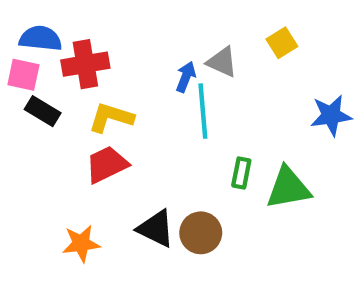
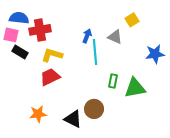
gray triangle: (222, 62) -> (115, 37), moved
black triangle: (156, 229) -> (73, 119), moved

